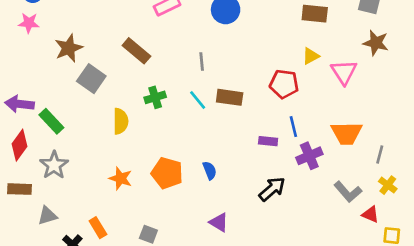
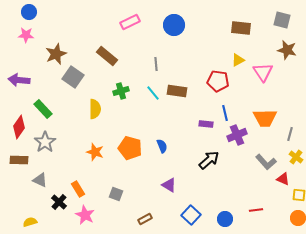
purple arrow: (19, 104) -> (19, 80), moved
gray triangle: (47, 216) -> (40, 180), turned 42

